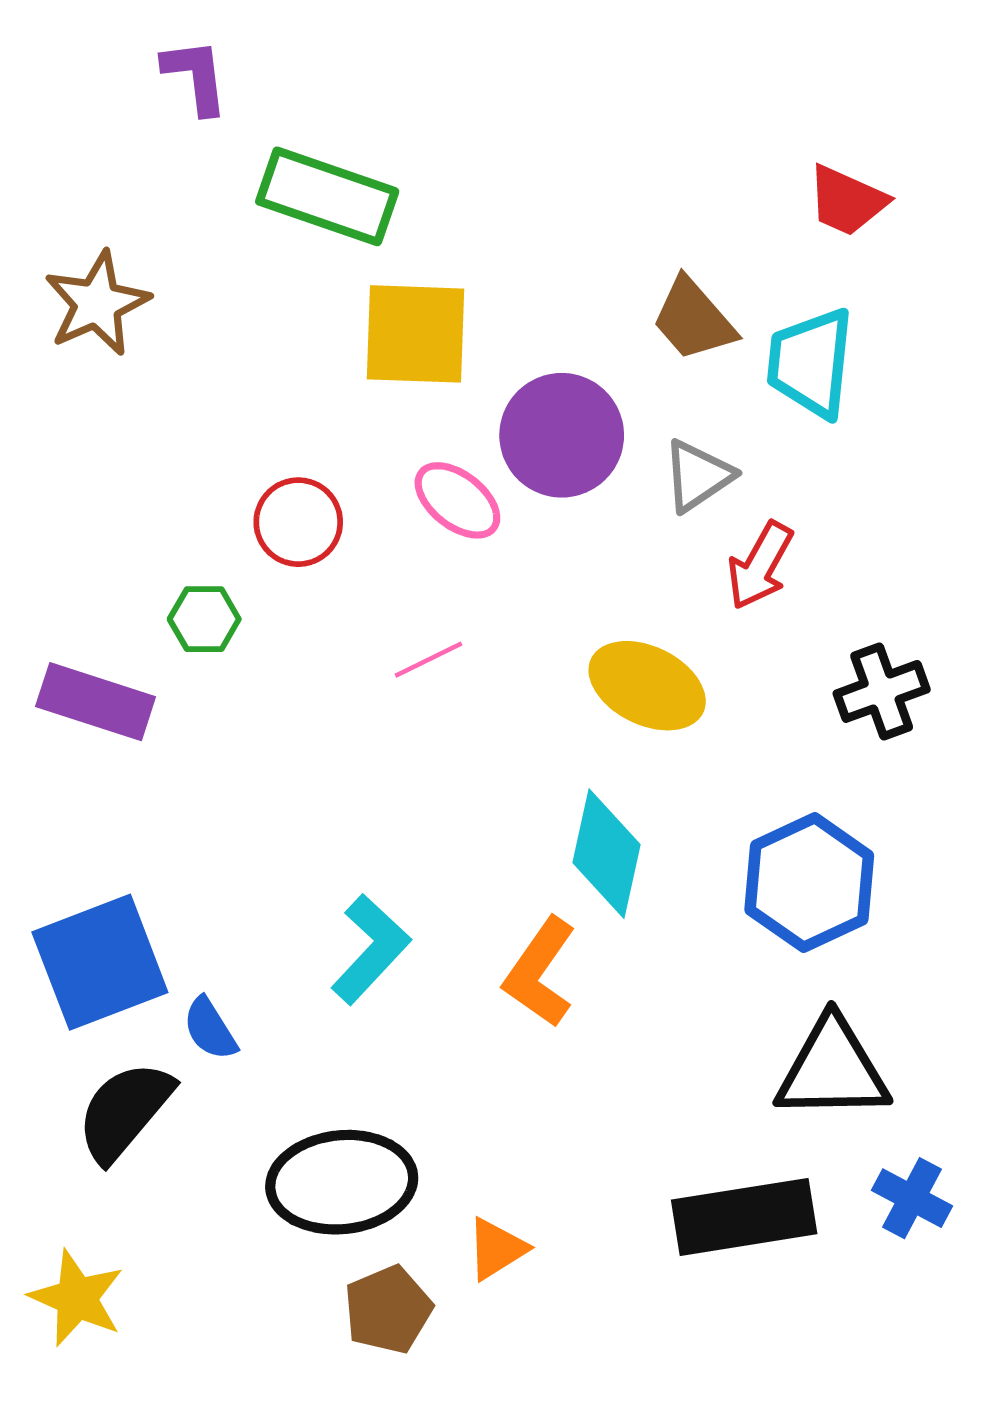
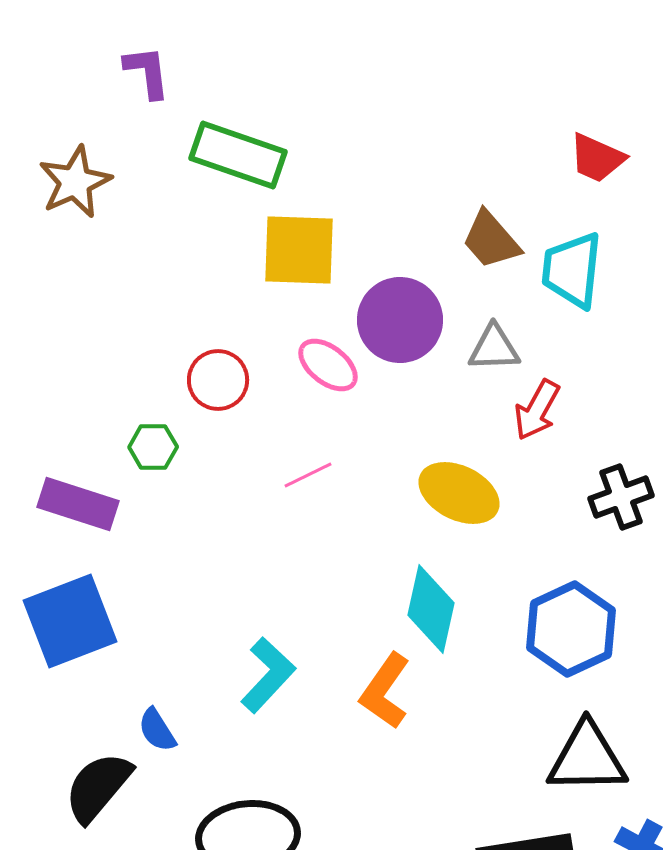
brown star: (97, 304) -> (75, 182), moved
gray triangle: (698, 476) -> (494, 348), turned 32
blue square: (100, 962) -> (70, 621), moved

